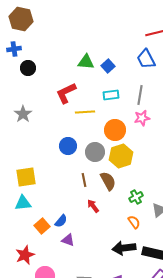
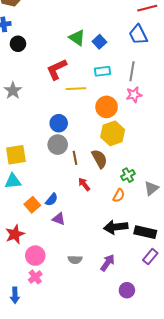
green triangle: (86, 62) -> (77, 38), turned 30
gray circle: (95, 152) -> (58, 145), moved
orange semicircle: (134, 222) -> (119, 195), moved, turned 64

